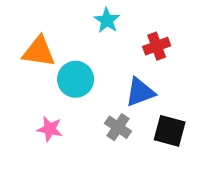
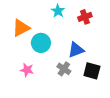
red cross: (157, 46) -> (85, 17), moved
orange triangle: (39, 52) -> (21, 28), turned -36

